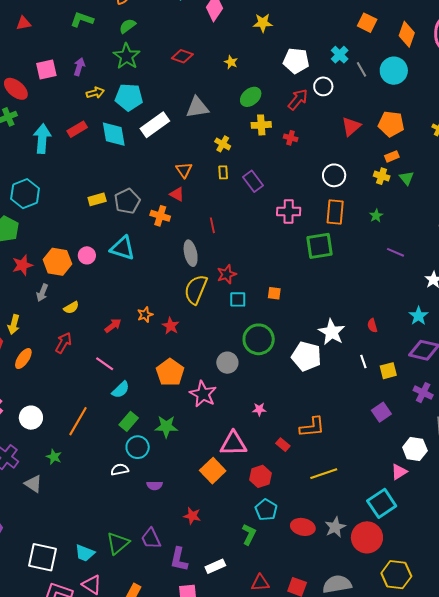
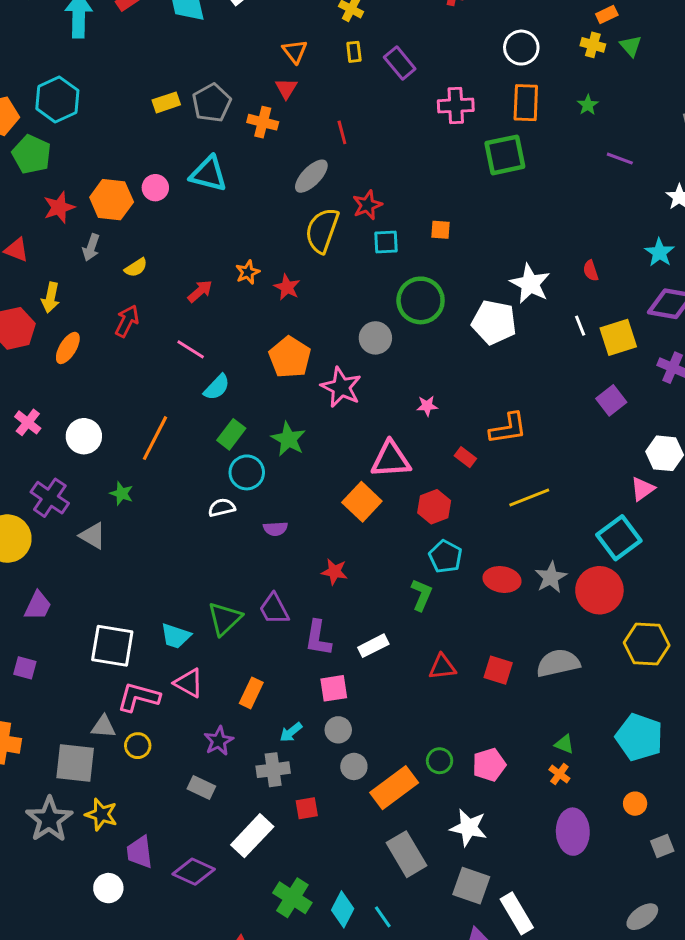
red triangle: (177, 194) -> (286, 88), turned 35
gray ellipse: (191, 253) -> (311, 176), turned 60
yellow square: (388, 371) -> (618, 337), size x1.4
green star: (166, 427) -> (288, 439), turned 30

